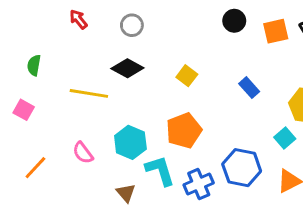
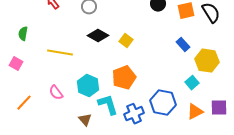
black diamond: (127, 68) -> (98, 36), moved
blue rectangle: (249, 88) -> (183, 45), moved

